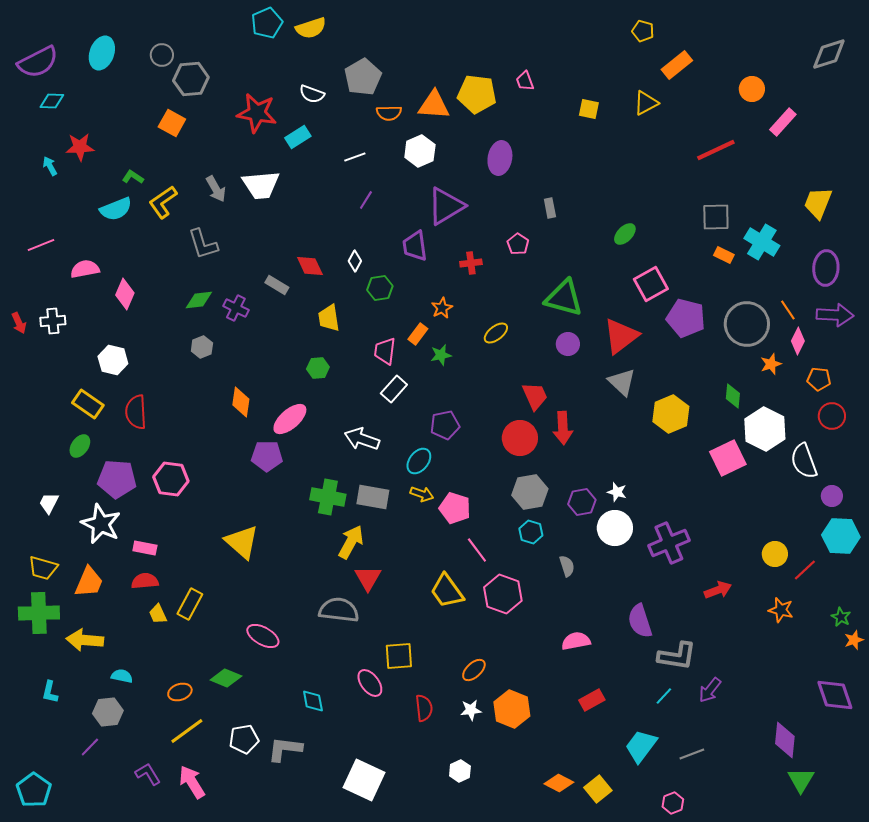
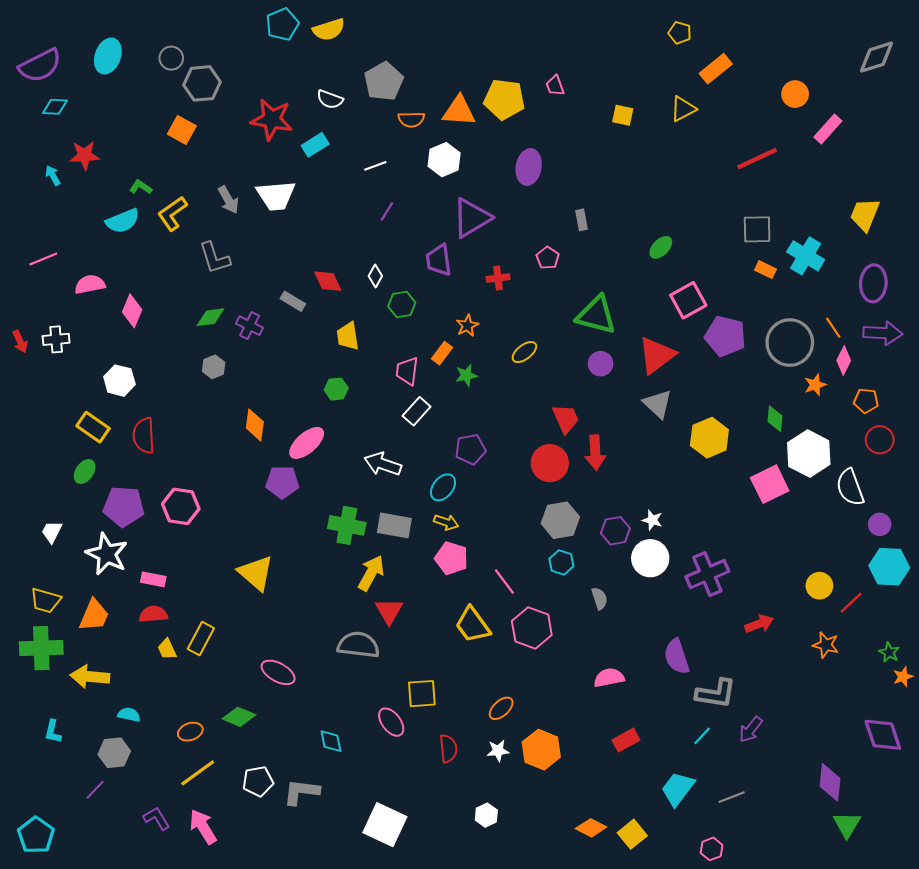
pink pentagon: (455, 508) -> (451, 558), moved

